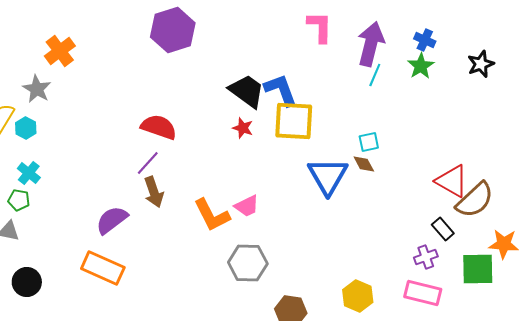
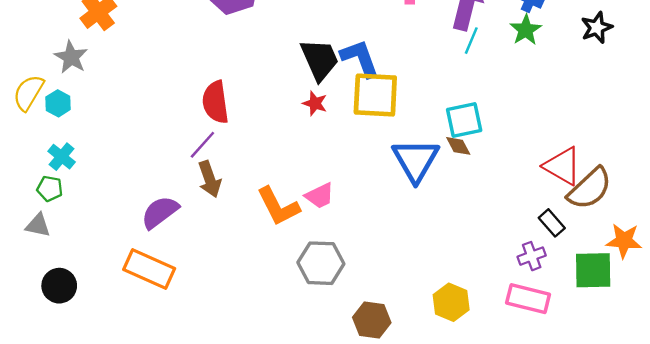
black trapezoid: (247, 91) -> (320, 60), turned 30
red semicircle: (159, 127) -> (215, 102), turned -117
cyan square: (369, 142) -> (464, 120), size x1.5

